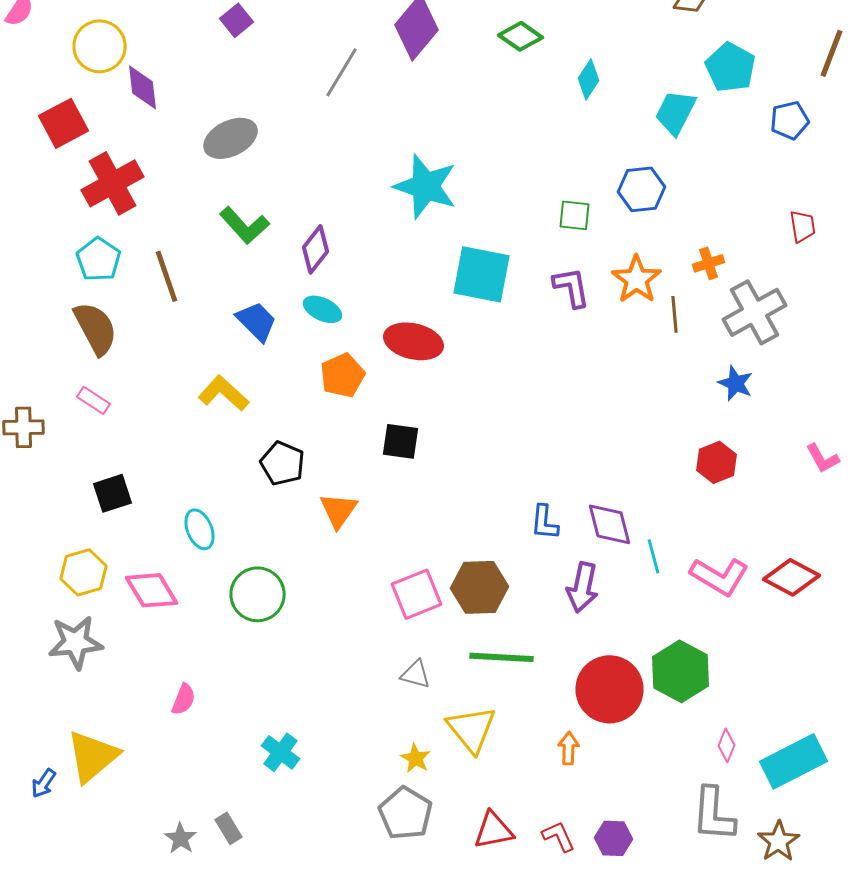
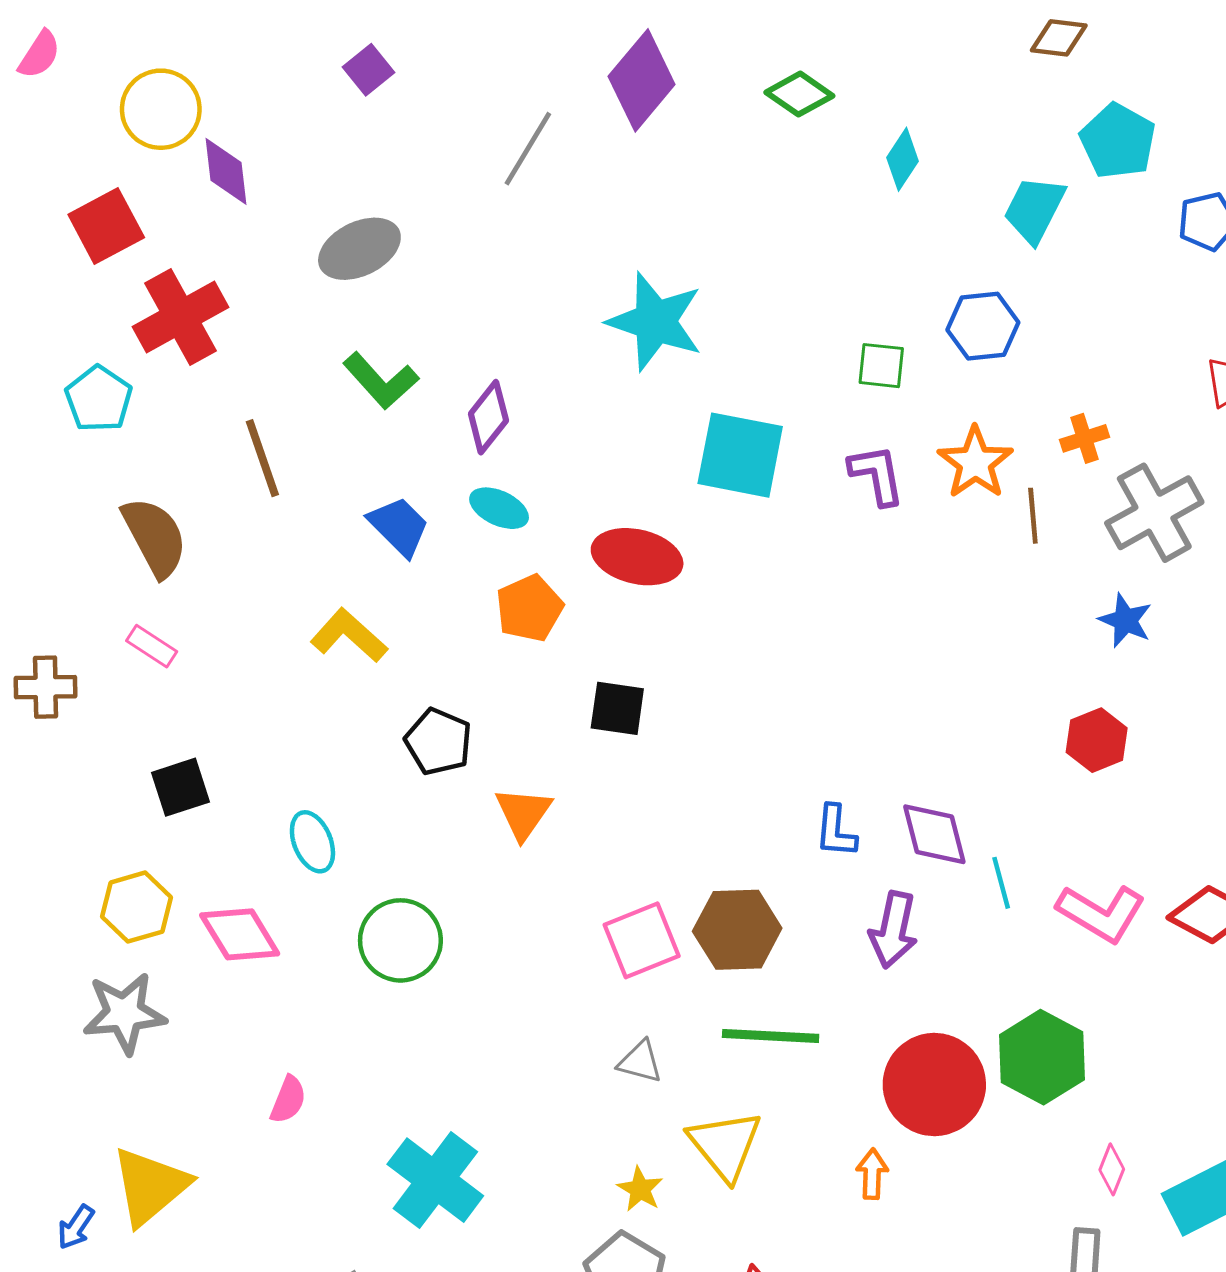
cyan pentagon: (98, 259) -> (99, 399), moved
cyan cross: (280, 752) -> (435, 1180), size x1.6

